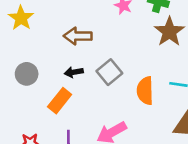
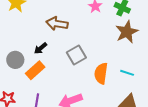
black arrow: (74, 72) -> (40, 48), moved, turned -40
gray circle: (27, 74) -> (15, 60), moved

